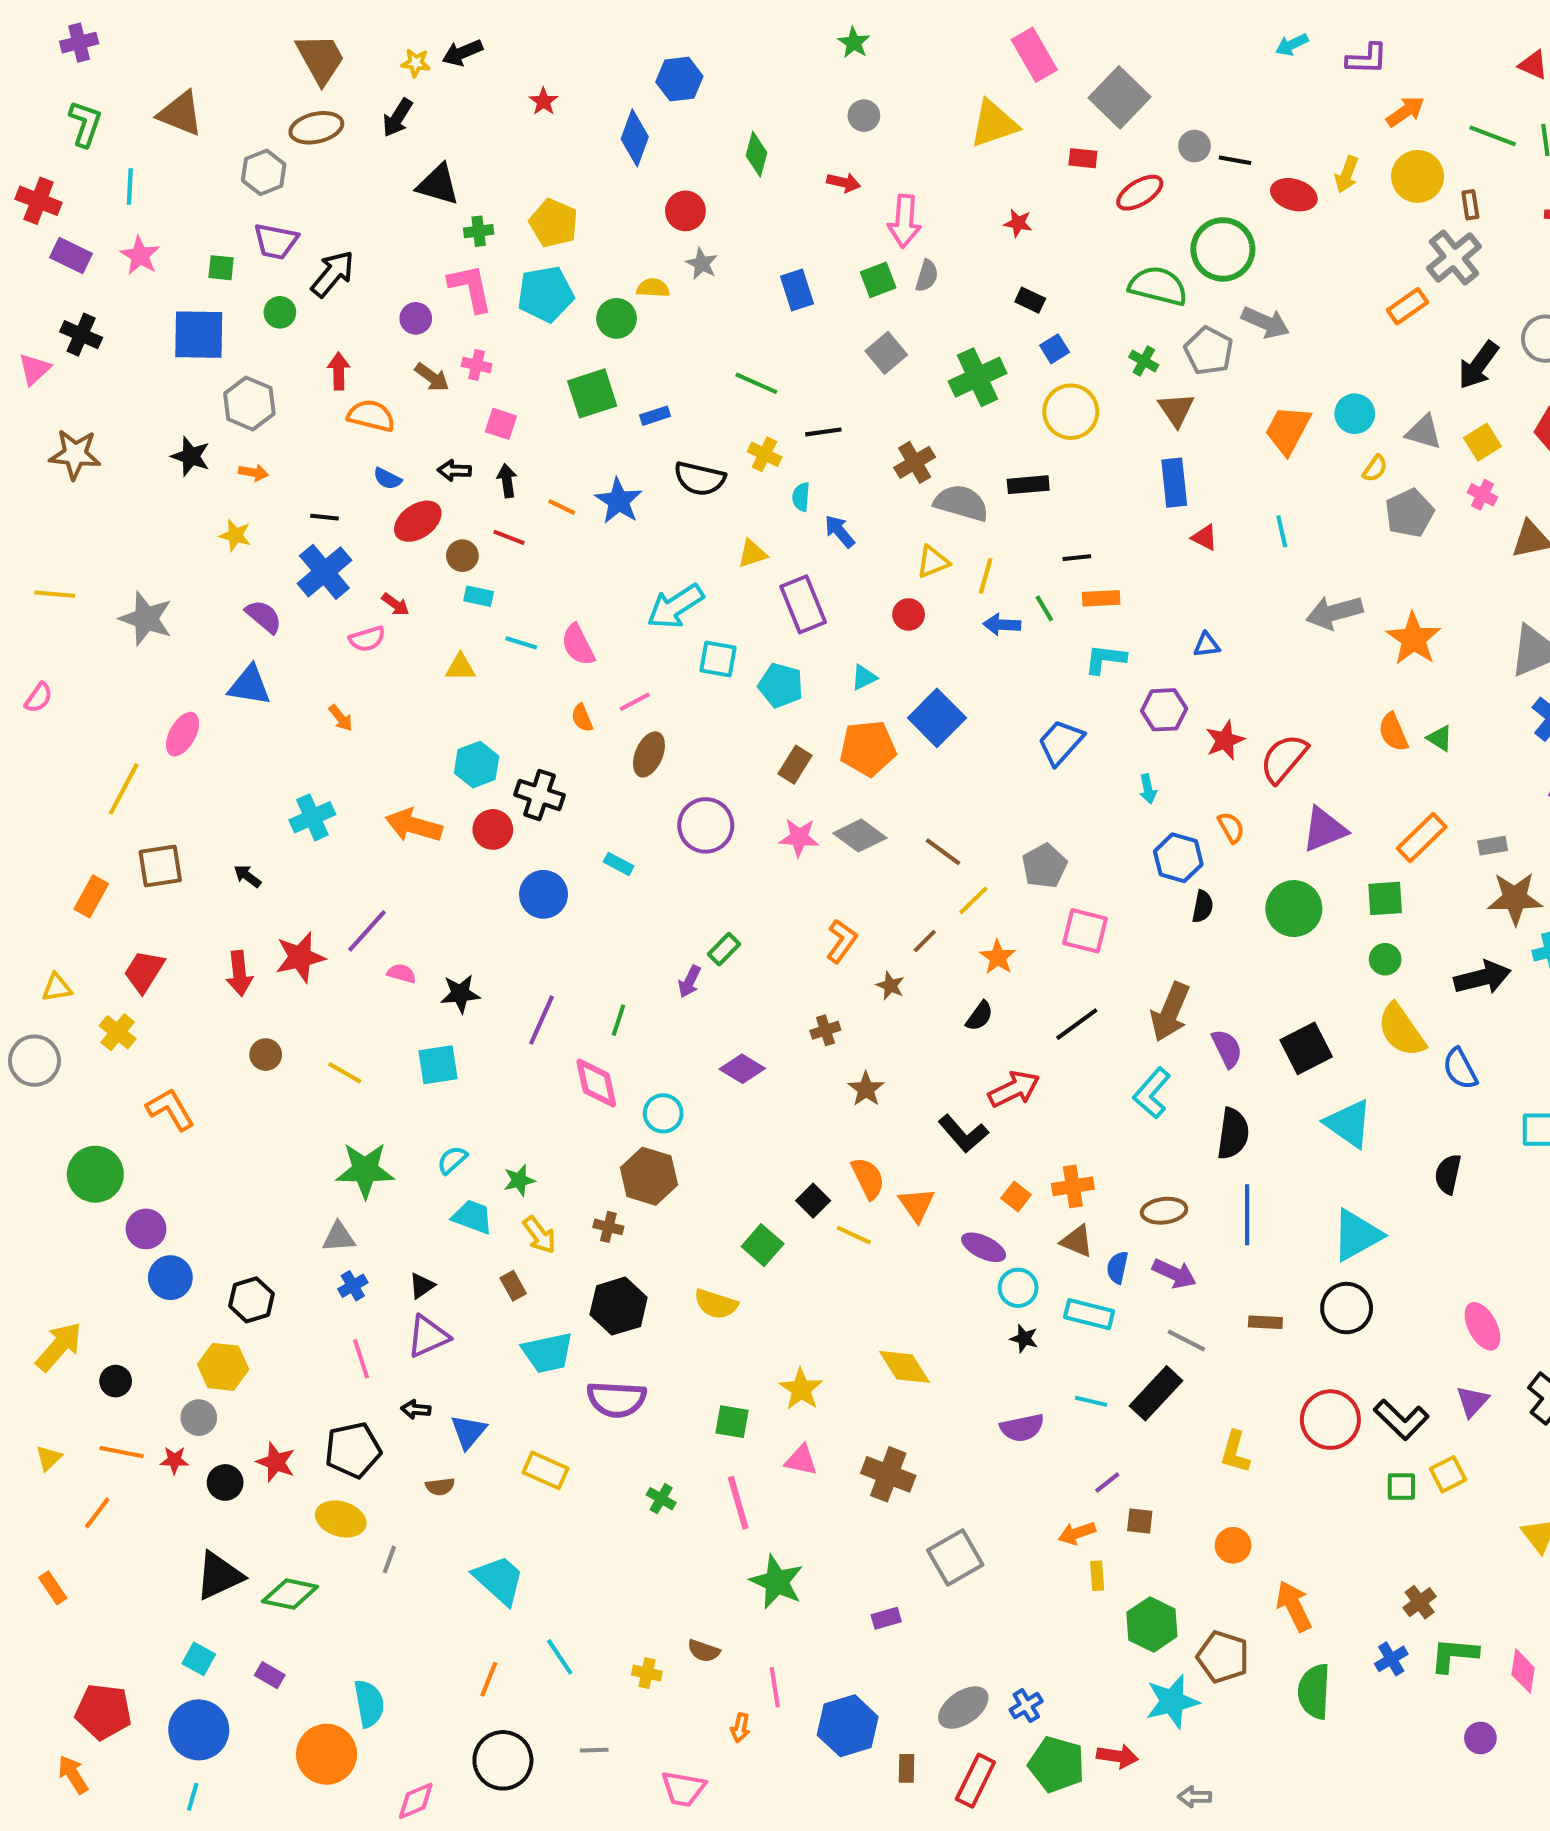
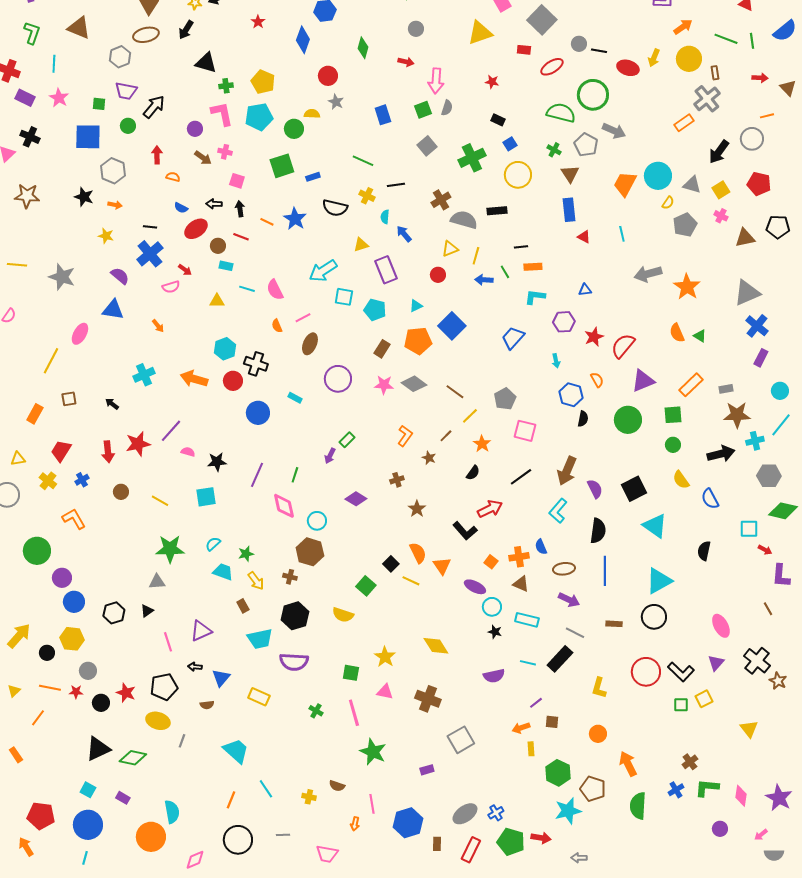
cyan circle: (1355, 414) -> (658, 176), size x1.4
orange semicircle: (371, 416) -> (173, 177), size x0.6
brown square: (160, 866) -> (69, 399), size x0.7
yellow semicircle: (1401, 1030) -> (681, 480), size x0.7
blue semicircle: (1117, 1267) -> (541, 547), moved, turned -35
blue cross: (353, 1286) -> (82, 480), moved
black triangle: (422, 1286) -> (147, 611), moved
yellow hexagon: (223, 1367) -> (72, 639), moved

